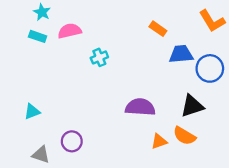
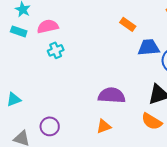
cyan cross: (99, 57) -> (56, 50), moved
orange triangle: (159, 141) -> (104, 126), moved

